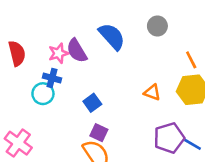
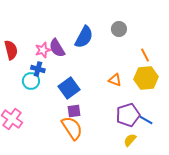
blue semicircle: (112, 36) -> (84, 37), turned 70
blue square: (92, 103) -> (69, 88), size x1.5
purple square: (99, 133) -> (74, 111), turned -32

